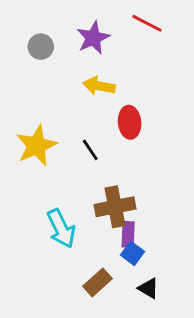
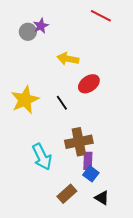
purple star: (93, 38) -> (41, 26), moved, size x0.7
red ellipse: (130, 122) -> (89, 84), turned 60

